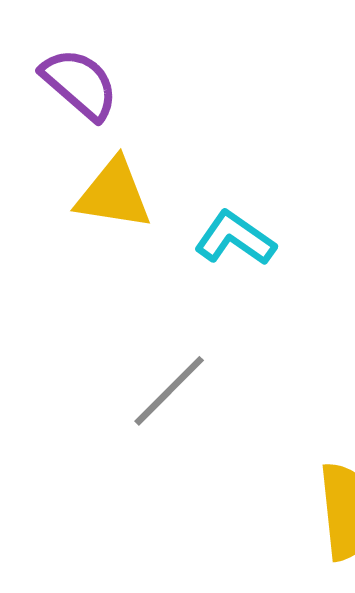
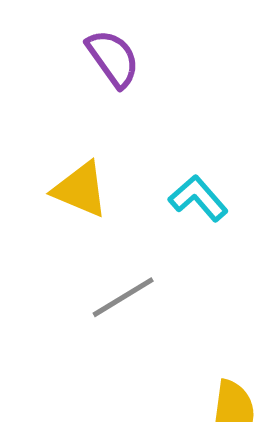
yellow triangle: (114, 194) -> (80, 189), moved

